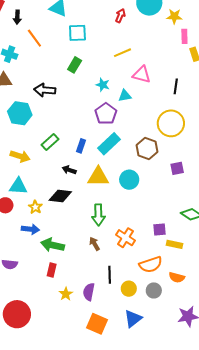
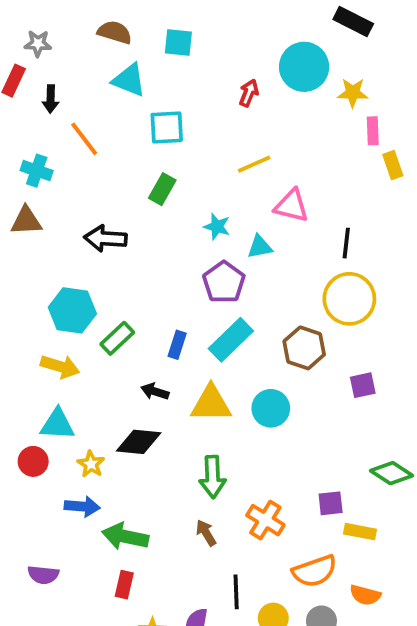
black line: (176, 86) -> (346, 243), moved
cyan hexagon: (20, 113) -> (72, 310), moved

